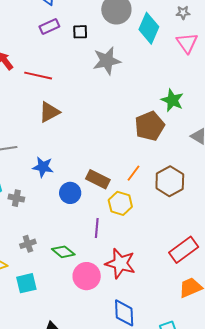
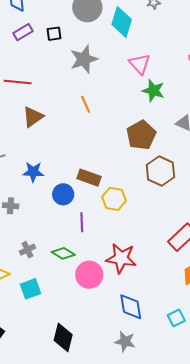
pink triangle: (187, 43) -> (140, 64), moved
brown pentagon: (150, 126) -> (141, 135), moved
orange line: (134, 173) -> (86, 104), moved, turned -54
purple line: (97, 228) -> (82, 222), moved

